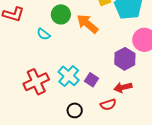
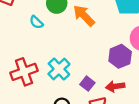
purple square: (91, 80) -> (87, 84), moved

